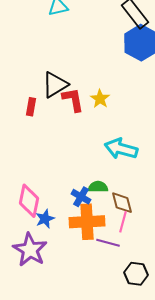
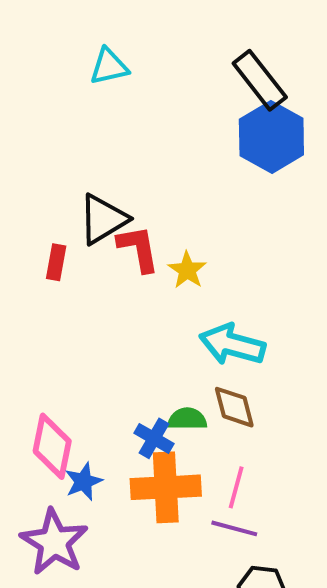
yellow star: (100, 99) -> (187, 270), moved
brown diamond: (122, 203) -> (234, 407), moved
purple line: (108, 243) -> (234, 528), moved

